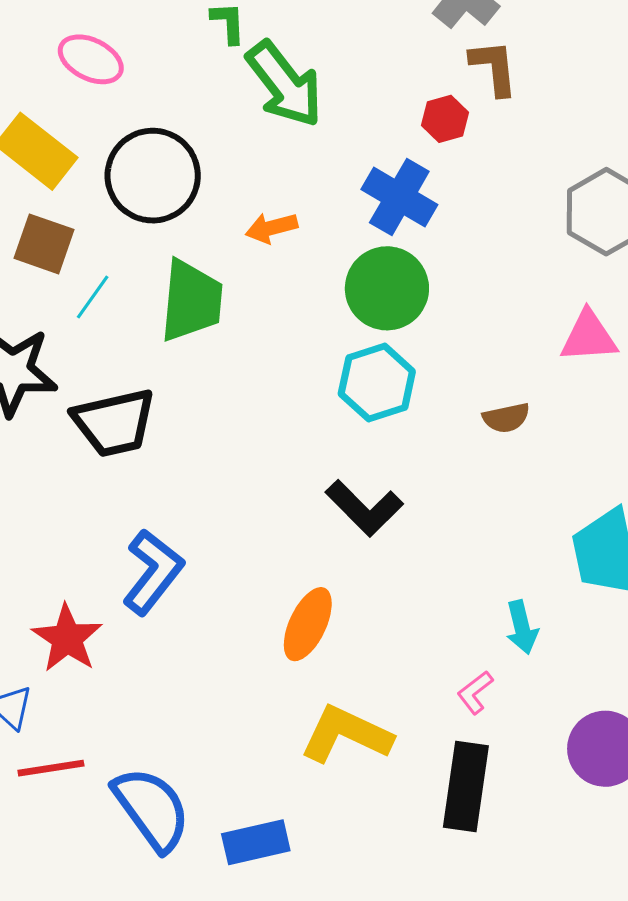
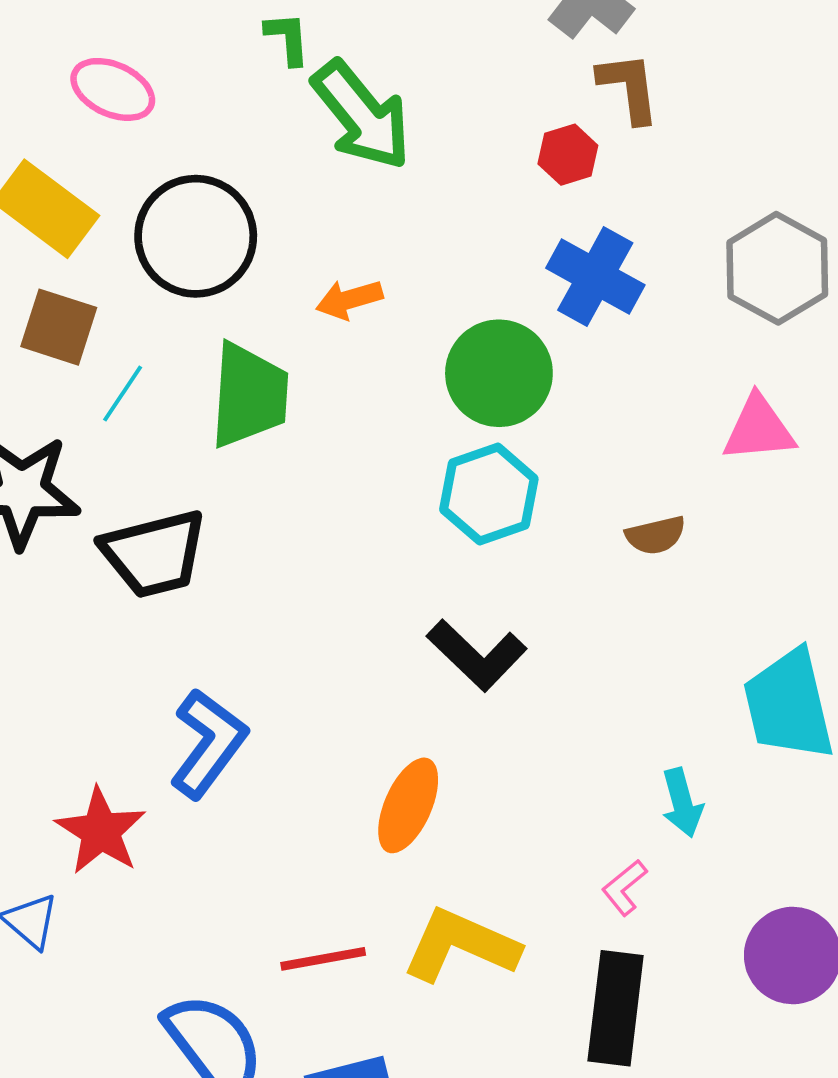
blue cross: (399, 197) -> (595, 277), moved
red line: (51, 768) -> (323, 959), moved

